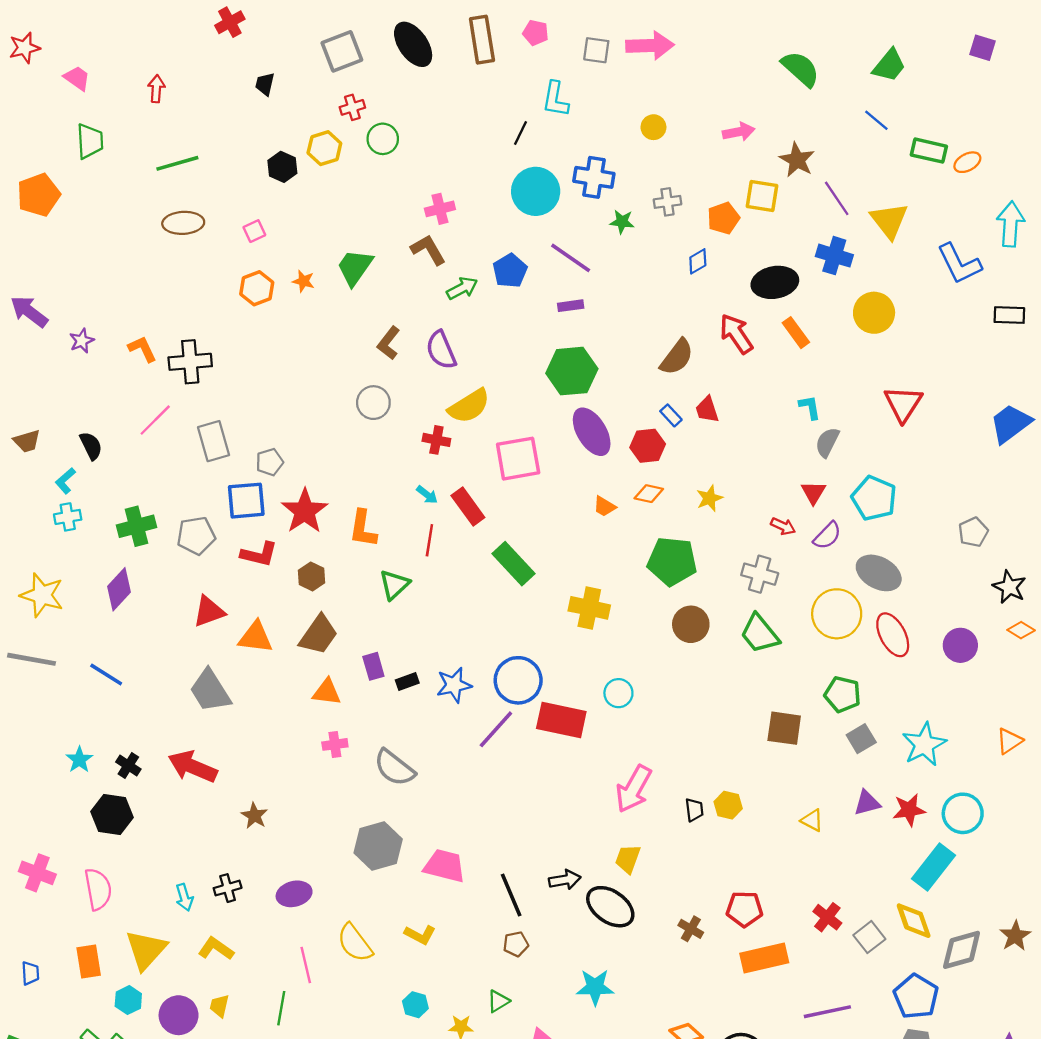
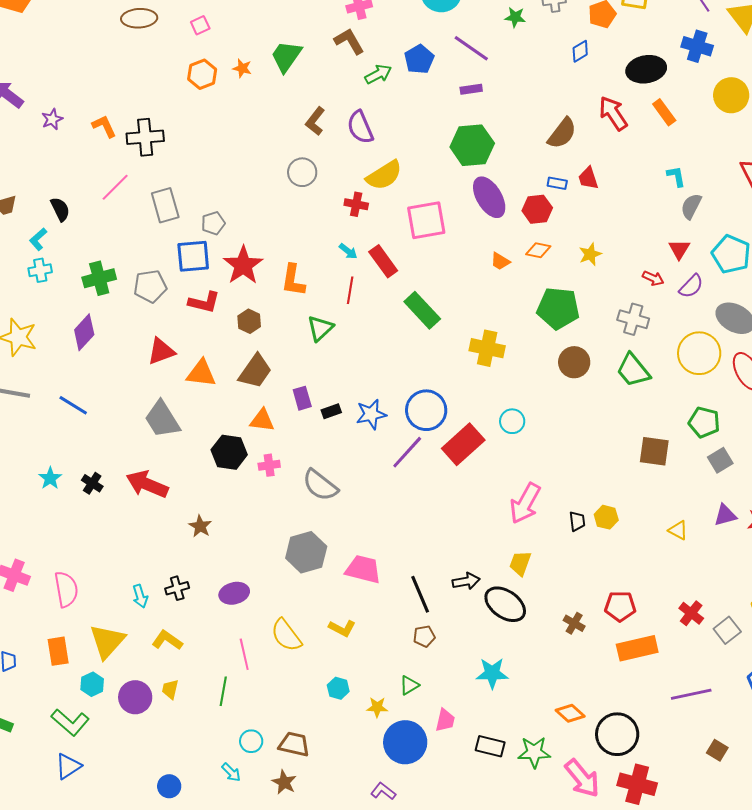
blue rectangle: (671, 415) -> (557, 183), turned -36
red rectangle: (561, 720) -> (463, 444), turned -54
black hexagon: (112, 814) -> (229, 452), moved

